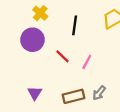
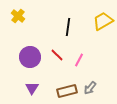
yellow cross: (40, 13) -> (18, 16), moved
purple circle: (32, 40) -> (30, 57), moved

